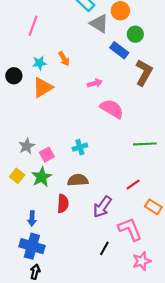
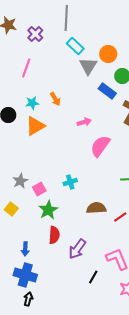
gray triangle: (99, 24) -> (88, 66), turned 30
pink semicircle: (112, 109) -> (100, 146), turned -85
green star: (42, 177) -> (48, 210), moved
brown semicircle: (78, 180) -> (96, 208), moved
purple arrow: (102, 207) -> (77, 249), moved

